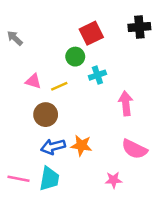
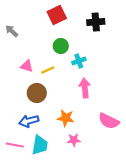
black cross: (139, 27) -> (96, 22), moved
red square: (91, 33) -> (57, 15), moved
pink arrow: (126, 103) -> (85, 88), moved
blue arrow: (53, 147) -> (29, 121), moved
pink star: (113, 180) -> (74, 140), moved

